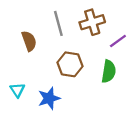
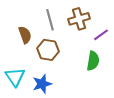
brown hexagon: (70, 64) -> (48, 50), moved
cyan triangle: (17, 90) -> (15, 77), size x1.5

